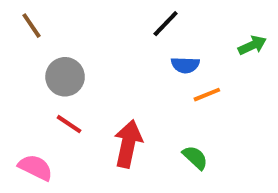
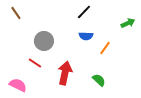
blue semicircle: (185, 65) -> (86, 36), moved
gray circle: (65, 77) -> (44, 41), moved
orange line: (207, 95) -> (105, 48), turned -32

